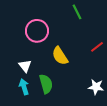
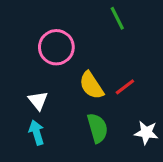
red line: (97, 47) -> (125, 87), moved
green semicircle: (46, 84) -> (98, 128), moved

